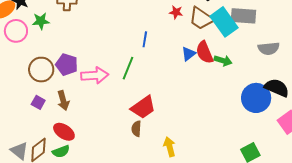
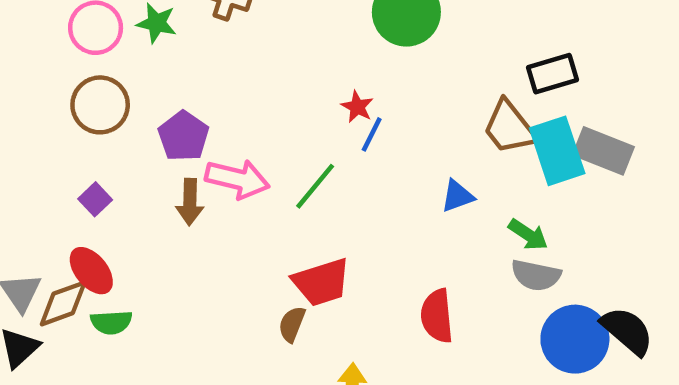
red star: (176, 12) -> (357, 107), moved
gray semicircle: (269, 48) -> (536, 275), moved
red semicircle: (204, 52) -> (437, 316), moved
brown circle: (41, 70) -> (100, 105), moved
brown arrow: (63, 101) -> (190, 202), moved
red ellipse: (64, 132) -> (91, 271), moved

